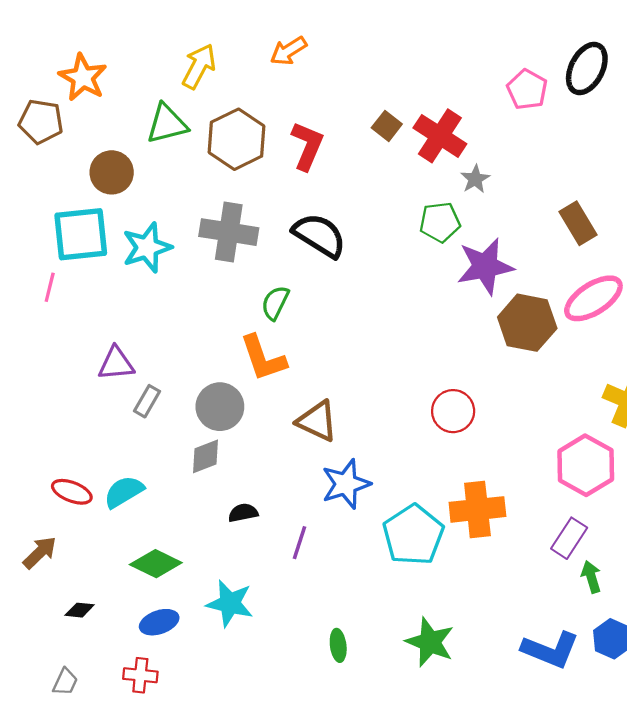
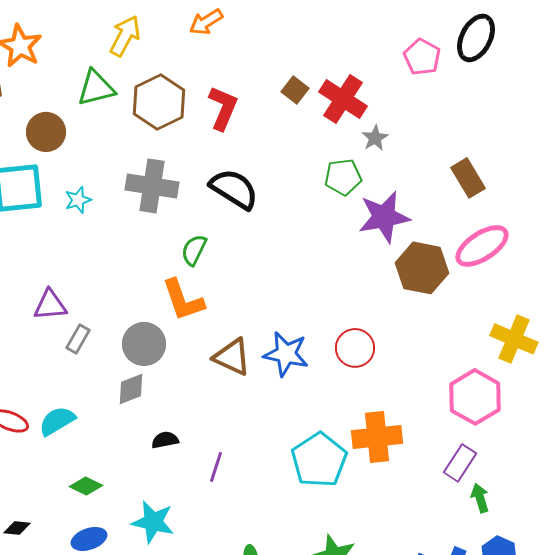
cyan star: (147, 248) -> (78, 200), size x0.6
blue star: (346, 484) -> (286, 354), moved, turned 30
green diamond: (156, 564) -> (86, 486), size x0.7

